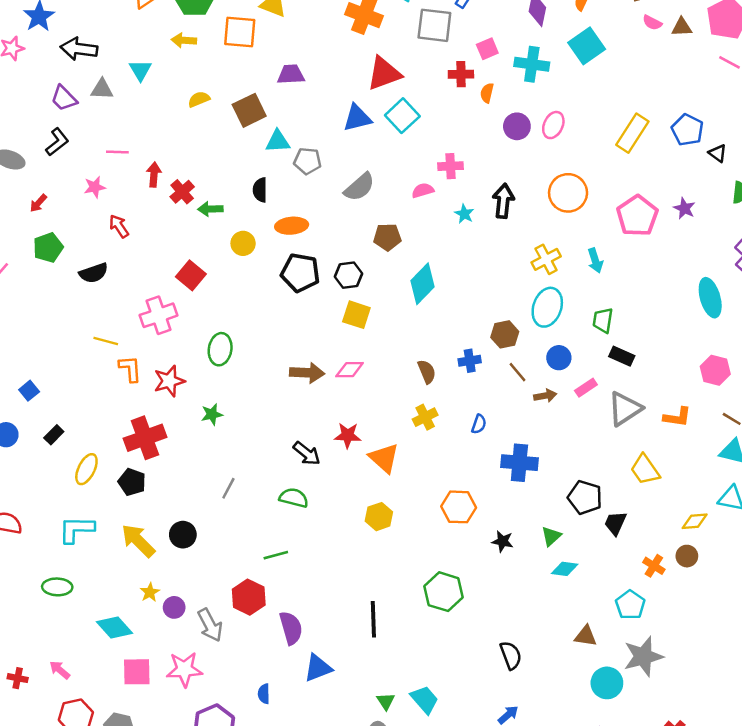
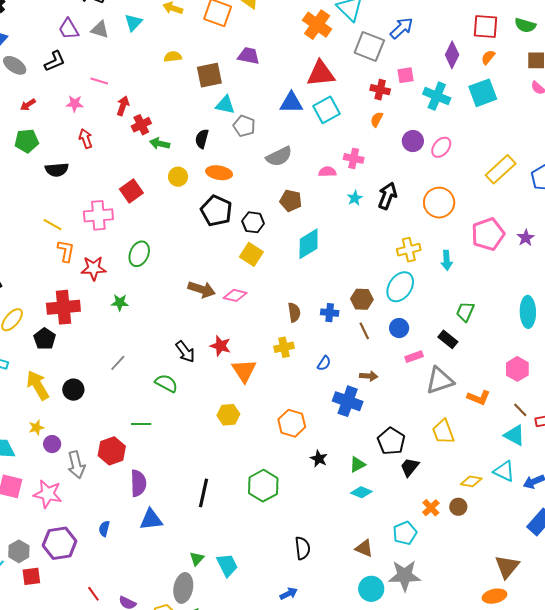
orange semicircle: (487, 93) -> (377, 119), moved
green trapezoid: (603, 320) -> (465, 312), moved
brown arrow: (545, 396) -> (369, 376), moved

